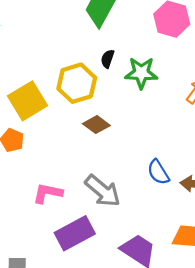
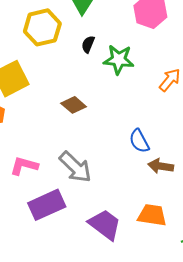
yellow hexagon: (77, 83) -> (42, 27), moved
blue semicircle: (158, 172) -> (139, 141), moved

